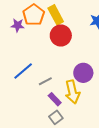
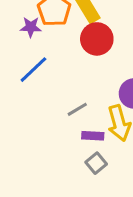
blue line: (23, 71) -> (33, 70), moved
purple rectangle: (55, 99) -> (93, 136), turned -40

